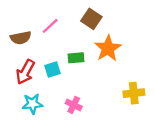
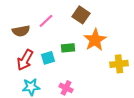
yellow cross: (134, 93) -> (119, 64), moved

